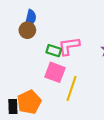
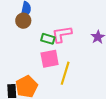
pink square: (55, 72) -> (50, 59), turned -30

